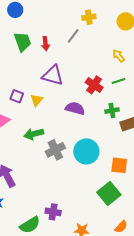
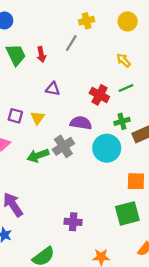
purple triangle: (53, 75) -> (53, 89), size x0.6
gray cross: (55, 150) -> (63, 146), moved
cyan circle: (86, 151) -> (107, 148), moved
green square: (109, 194) -> (127, 213), turned 30
purple cross: (53, 212) -> (73, 222), moved

